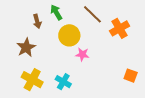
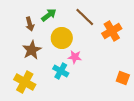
green arrow: (56, 12) -> (49, 15), turned 84
brown star: (26, 47) -> (32, 50), moved
cyan cross: (63, 82) -> (61, 71), moved

